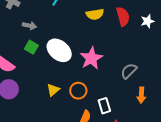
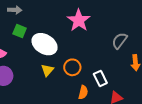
white ellipse: (59, 50) -> (45, 44), moved
pink star: (91, 58) -> (79, 20), moved

